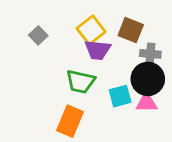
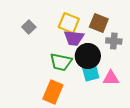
yellow square: (91, 30) -> (69, 23), turned -30
black circle: (148, 79) -> (88, 56), moved

